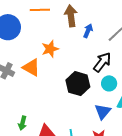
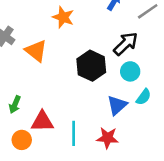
orange star: (50, 49) -> (63, 17), turned 30
orange triangle: (31, 67) -> (36, 51), moved

